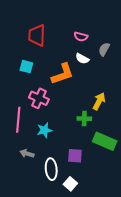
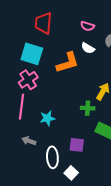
cyan square: (26, 67) -> (32, 54), size x1.6
pink cross: (39, 98) -> (28, 80), moved, turned 30

